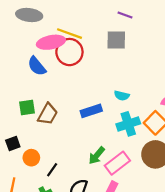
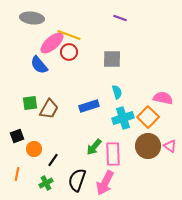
gray square: (116, 40) -> (112, 59), moved
pink ellipse: (51, 42) -> (52, 43), turned -30
red circle: (69, 52) -> (69, 52), size x0.7
cyan semicircle: (122, 96) -> (117, 92), turned -120
pink rectangle: (117, 163) -> (113, 154), turned -55

